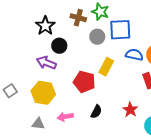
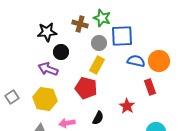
black star: (45, 26) -> (47, 32), turned 30
yellow rectangle: (106, 67) -> (97, 65), moved
red star: (130, 110) -> (127, 106), moved

